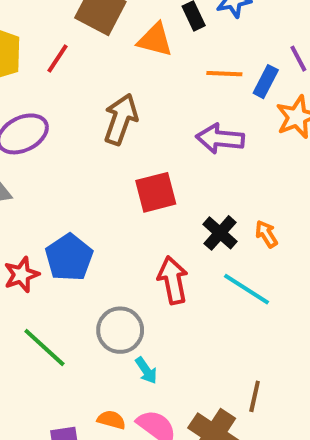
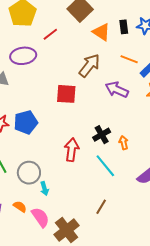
red line: (57, 58) -> (50, 34), moved
brown arrow: (121, 119) -> (89, 65), moved
red square: (156, 192) -> (66, 94), moved
gray circle: (120, 330) -> (29, 173), moved
brown line: (255, 396) -> (101, 207), moved

